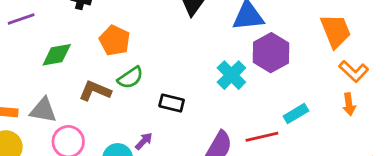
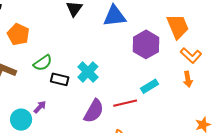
purple hexagon: (271, 53) -> (146, 44), moved
cyan cross: (231, 75) -> (88, 72), moved
green semicircle: (130, 78) -> (43, 63), moved

